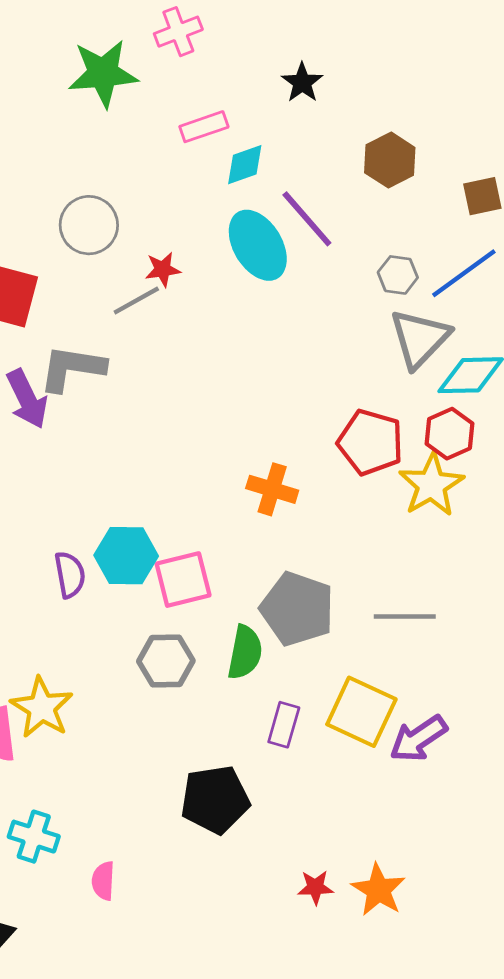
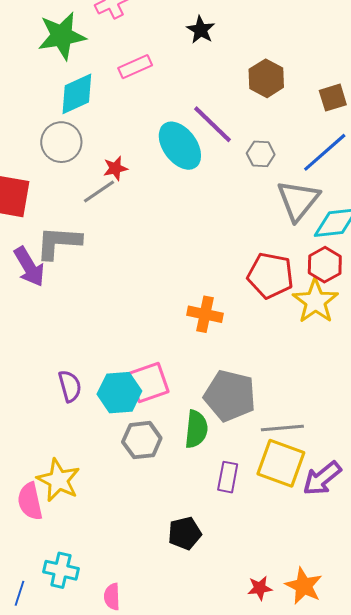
cyan diamond: (245, 165) -> (77, 94), moved, size x1.4
gray hexagon: (398, 275) -> (261, 154), moved
cyan hexagon: (126, 556) -> (119, 393), moved
gray line: (405, 616) -> (282, 428), moved
black pentagon: (215, 800) -> (185, 533), size x0.7

